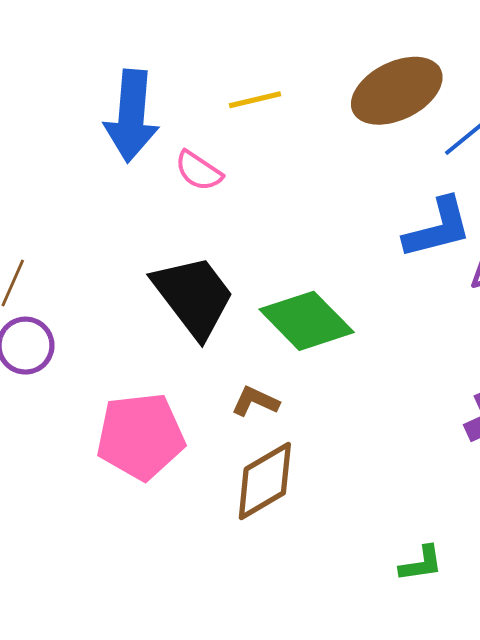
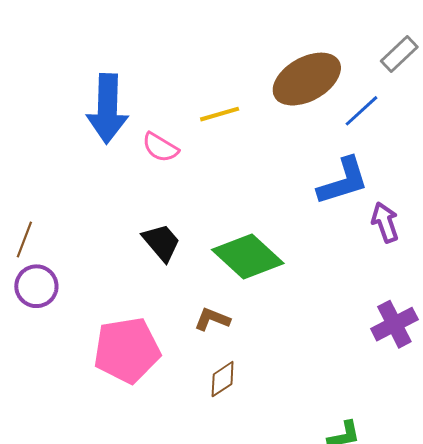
yellow line: (255, 100) -> (220, 114), moved
black trapezoid: (194, 296) -> (161, 242), size x0.6
brown diamond: (265, 481) -> (223, 379), size x0.6

